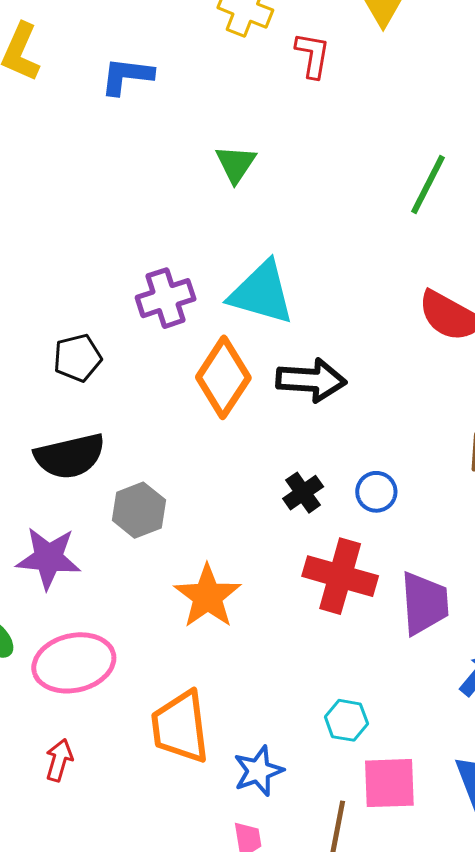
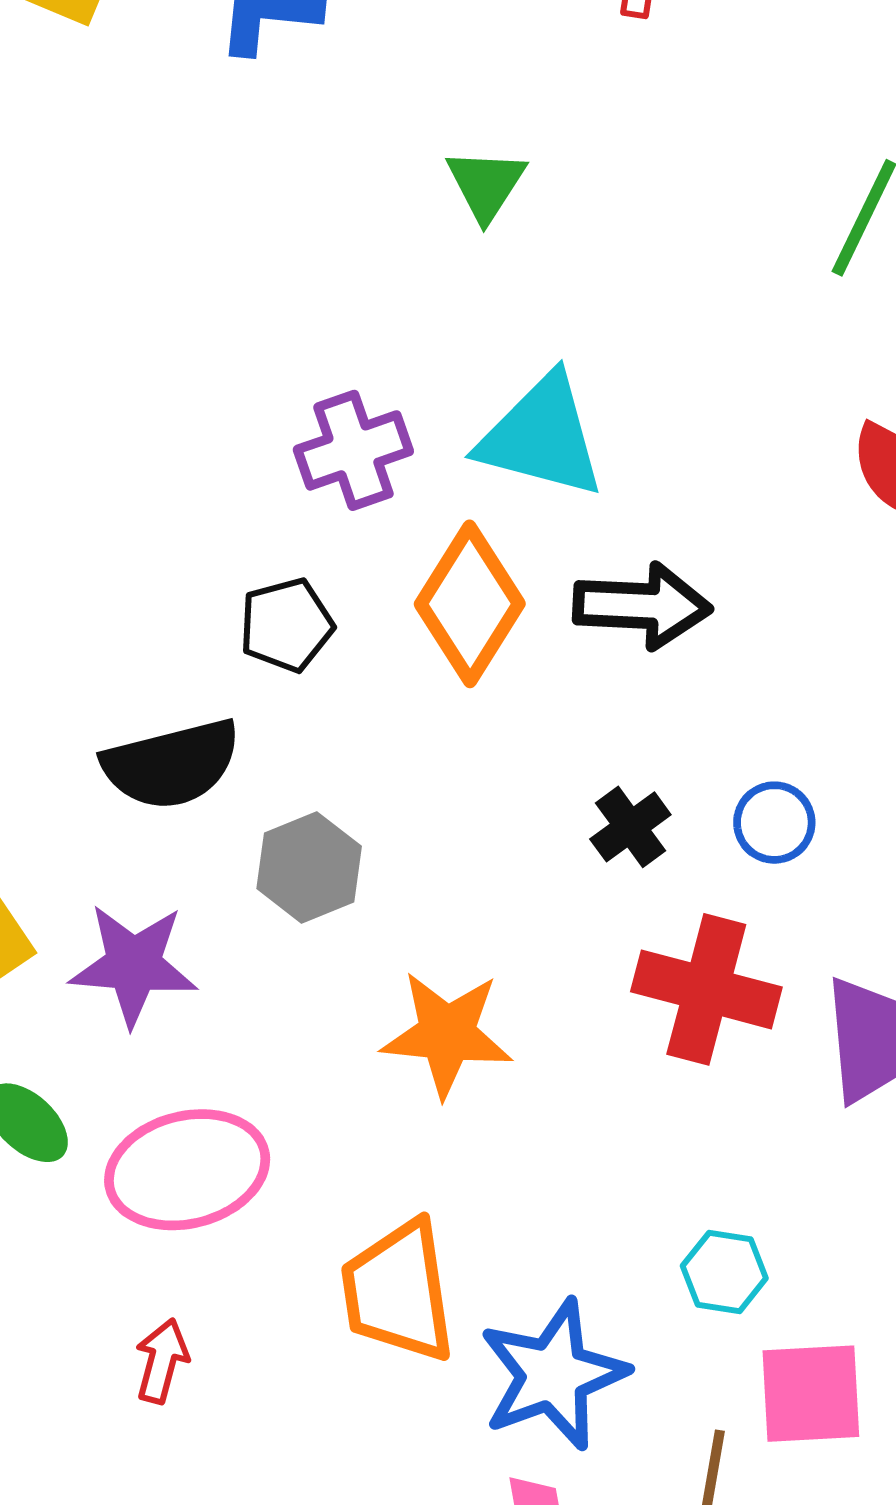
black pentagon: (77, 358) -> (286, 625), moved
orange star: (207, 596) -> (447, 1034), turned -30
blue star: (258, 771) -> (553, 1375), size x1.5

